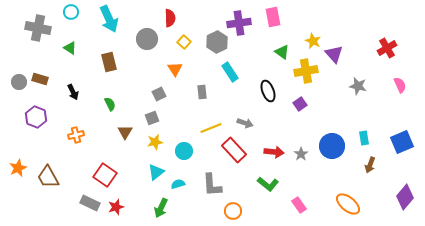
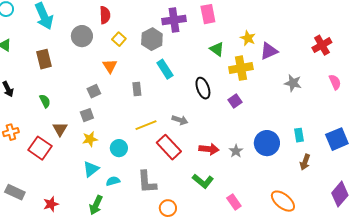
purple triangle: (334, 54) -> (269, 51), turned 48
red square: (105, 175) -> (40, 148), moved
gray rectangle: (90, 203) -> (15, 192), moved

